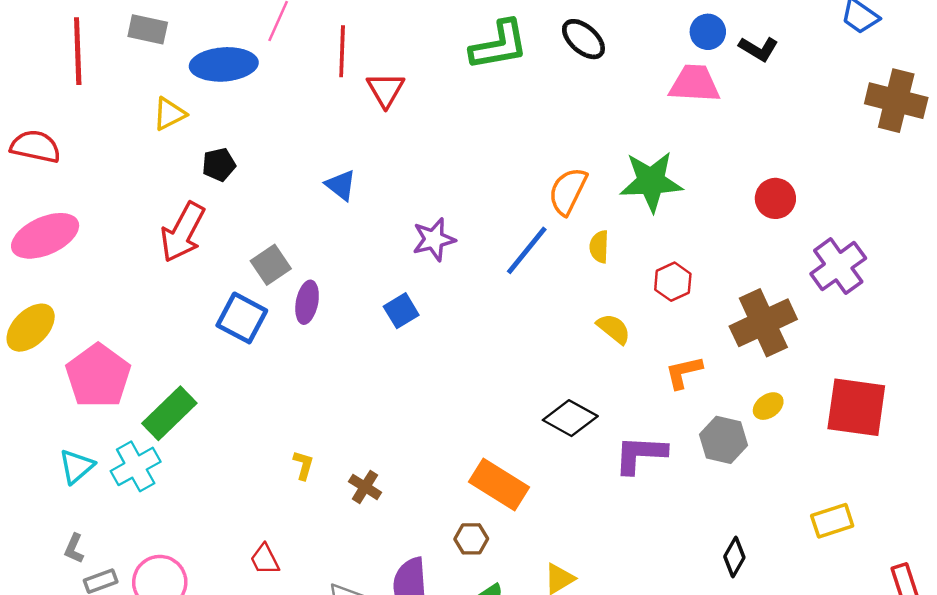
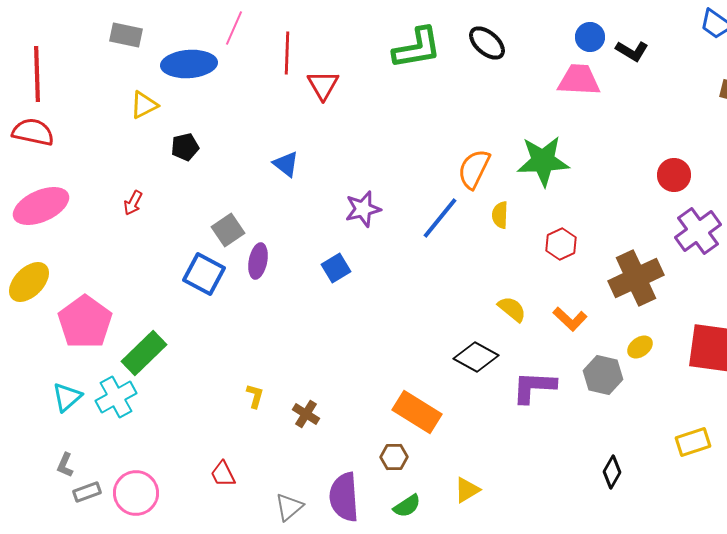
red line: (78, 51) -> (37, 74), moved
red circle: (775, 198) -> (674, 175), moved
red arrow: (183, 232) -> (133, 203), moved, size x0.5
yellow semicircle: (614, 329) -> (512, 309), moved
orange L-shape: (684, 372) -> (570, 319), turned -124

